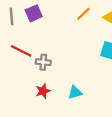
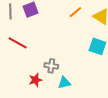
gray cross: (43, 62) -> (51, 66), moved

